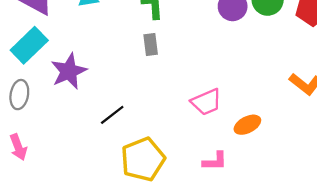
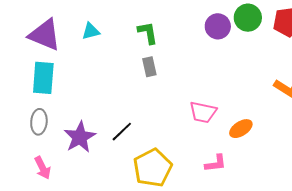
cyan rectangle: (29, 45) -> (43, 78), turned -36
purple star: (69, 71) -> (80, 137), moved
pink trapezoid: (206, 102) -> (203, 112), turned 40

